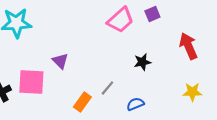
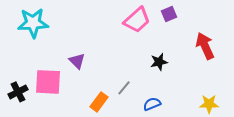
yellow star: (192, 92) -> (209, 104), moved

